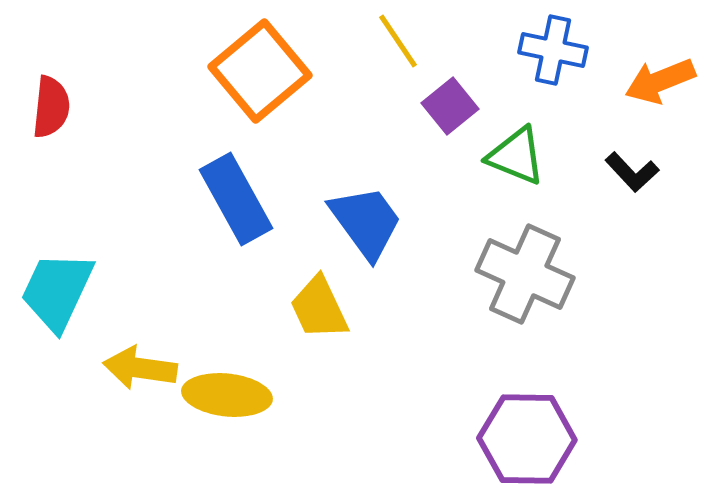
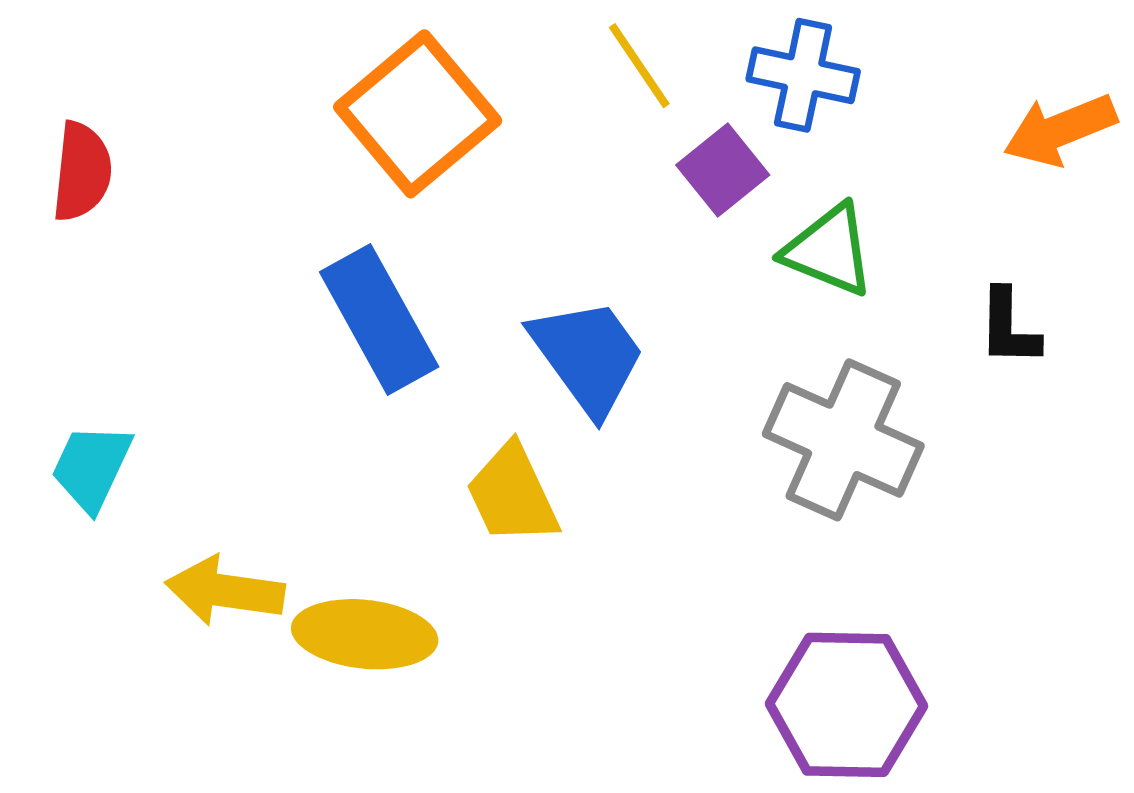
blue cross: (553, 50) -> (803, 75), moved
black L-shape: (632, 172) -> (1009, 327), moved, turned 44
cyan trapezoid: (57, 291) -> (92, 467), size x0.7

